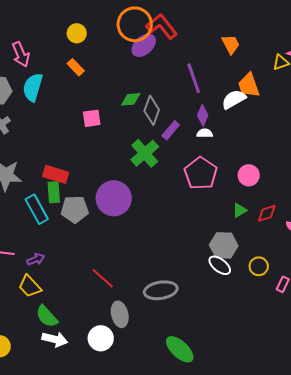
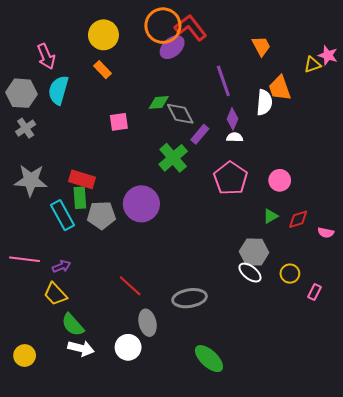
yellow circle: (77, 33) -> (103, 35), size x1.5
white semicircle: (234, 99) -> (264, 102), turned 125
gray diamond: (152, 110) -> (180, 114), turned -48

